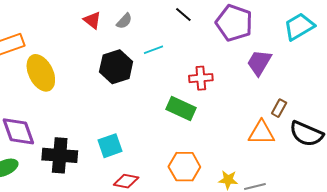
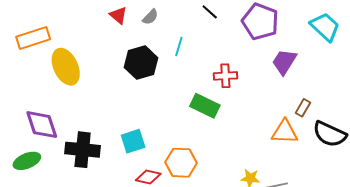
cyan trapezoid: (299, 27) -> (325, 27), turned 72
cyan line: (154, 50) -> (179, 46), turned -54
orange hexagon: (184, 167) -> (181, 163), moved

